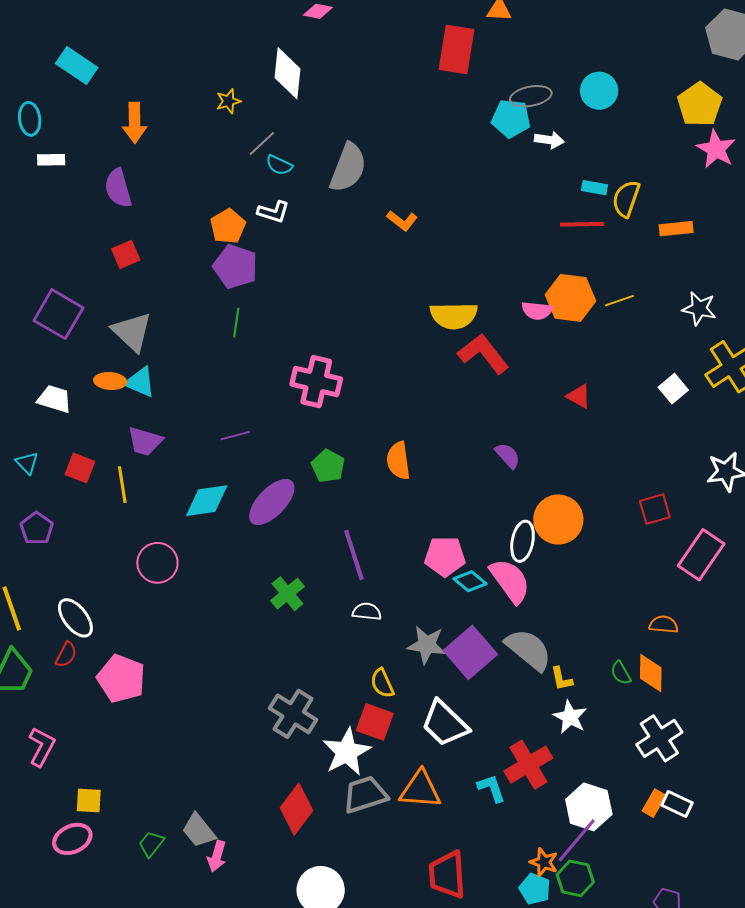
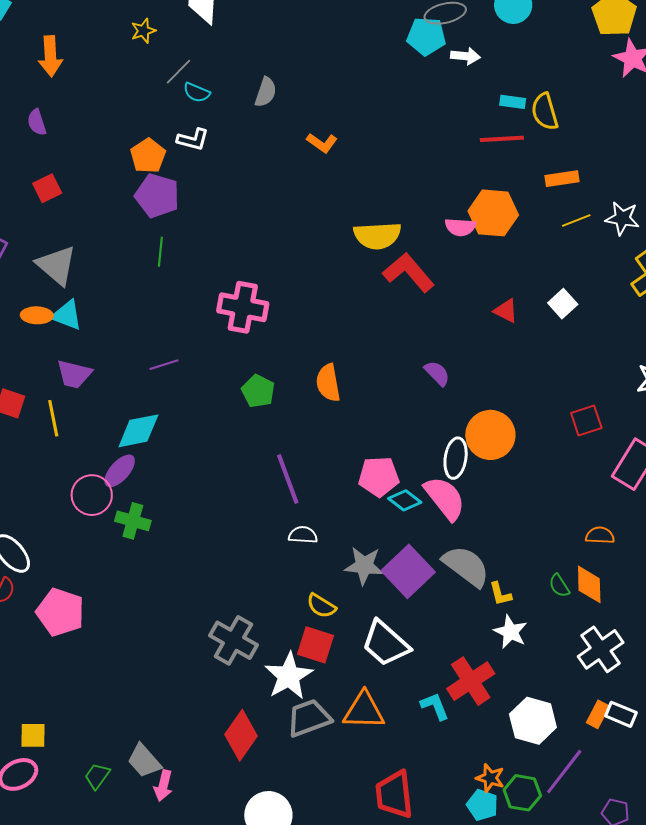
gray semicircle: (348, 168) -> (266, 92), size x0.6
purple semicircle: (118, 188) -> (37, 122), size x0.7
yellow semicircle: (626, 199) -> (545, 112), turned -33
orange rectangle: (676, 229) -> (562, 179), moved
yellow line: (619, 301) -> (576, 221), moved
white square: (673, 389) -> (563, 304), moved
purple ellipse: (272, 502) -> (120, 471), moved, size x0.7
green cross: (287, 594) -> (133, 521), moved, turned -32
yellow semicircle: (382, 683) -> (321, 606), turned -32
purple line: (577, 840) -> (564, 772), moved

